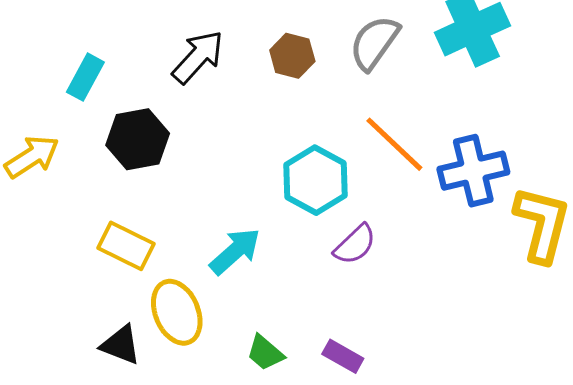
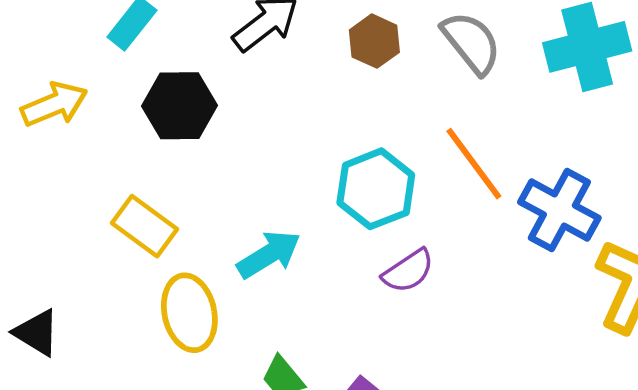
gray semicircle: (374, 43) -> (471, 43), turned 96
blue cross: (473, 171) -> (559, 210), turned 32
black triangle: (121, 345) -> (37, 333), moved

